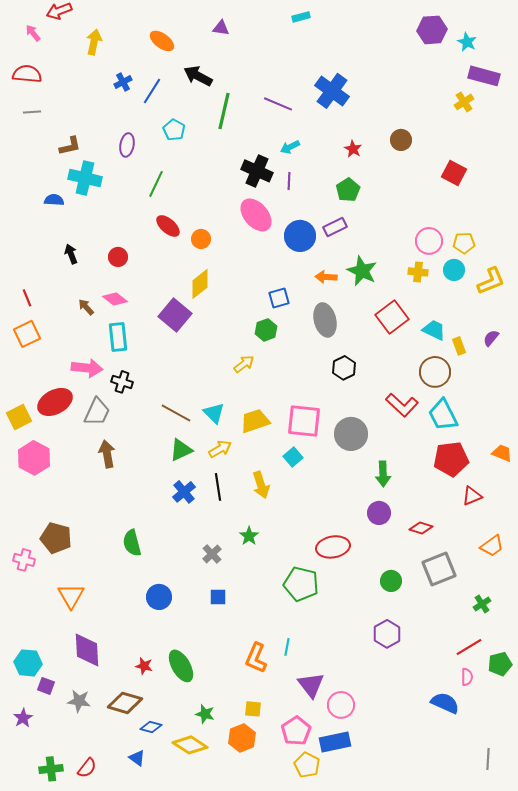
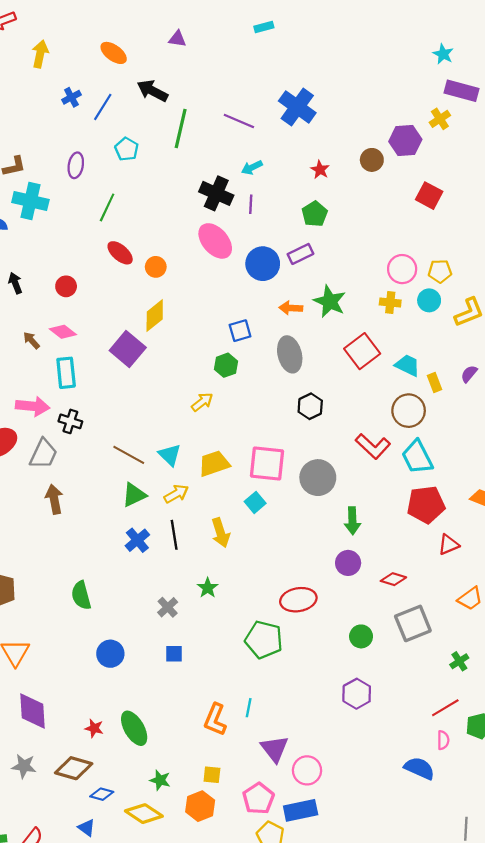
purple hexagon: (432, 30) -> (405, 140), moved

